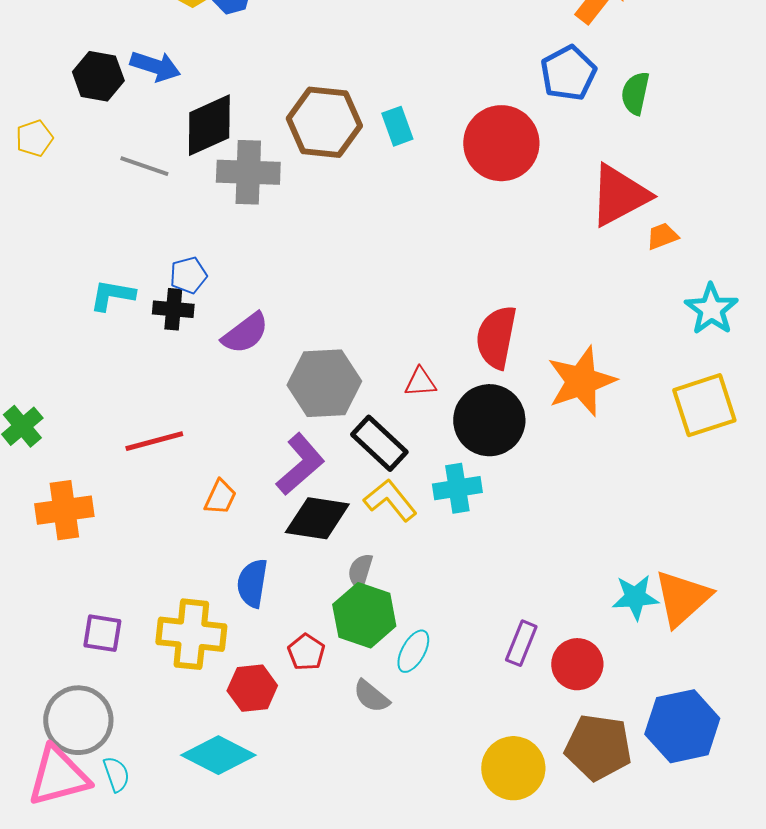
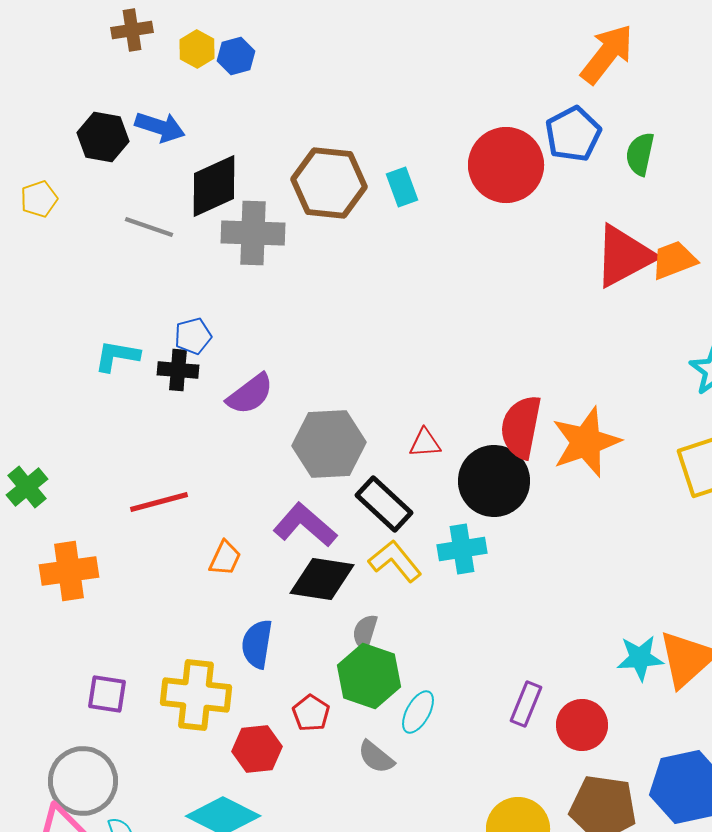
red circle: (501, 143) -> (506, 165), moved
orange trapezoid: (662, 236) -> (674, 260), moved, size x1.4
red semicircle: (496, 337) -> (521, 427), moved
purple L-shape: (300, 464) -> (305, 525), turned -98

